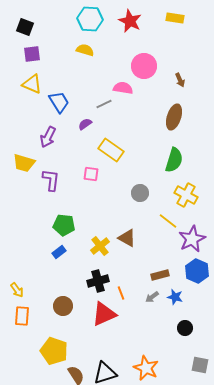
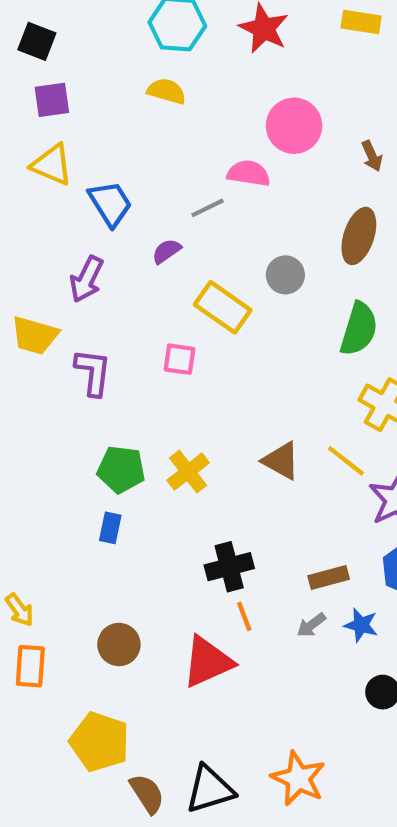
gray circle: (140, 193) -> (285, 275), moved
brown triangle: (127, 238) -> (281, 461), moved
yellow cross: (100, 246) -> (188, 472), moved
blue rectangle: (59, 252) -> (110, 528), turned -40
black cross: (98, 281) -> (229, 567), moved

